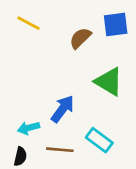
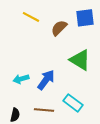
yellow line: (29, 23) -> (31, 17), moved
cyan arrow: (29, 128) -> (21, 79), moved

